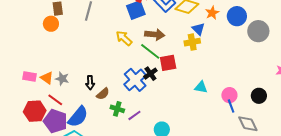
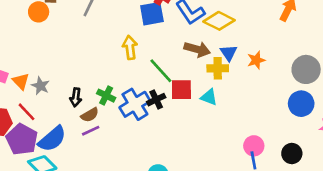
orange star: (212, 13) -> (256, 60), moved
blue circle: (237, 16) -> (301, 104), moved
brown arrow: (155, 35) -> (197, 49), moved
yellow arrow: (124, 38) -> (130, 47), turned 30
cyan triangle: (201, 87) -> (209, 97), moved
green cross: (117, 109) -> (106, 96), moved
purple line: (134, 115) -> (91, 131), moved

